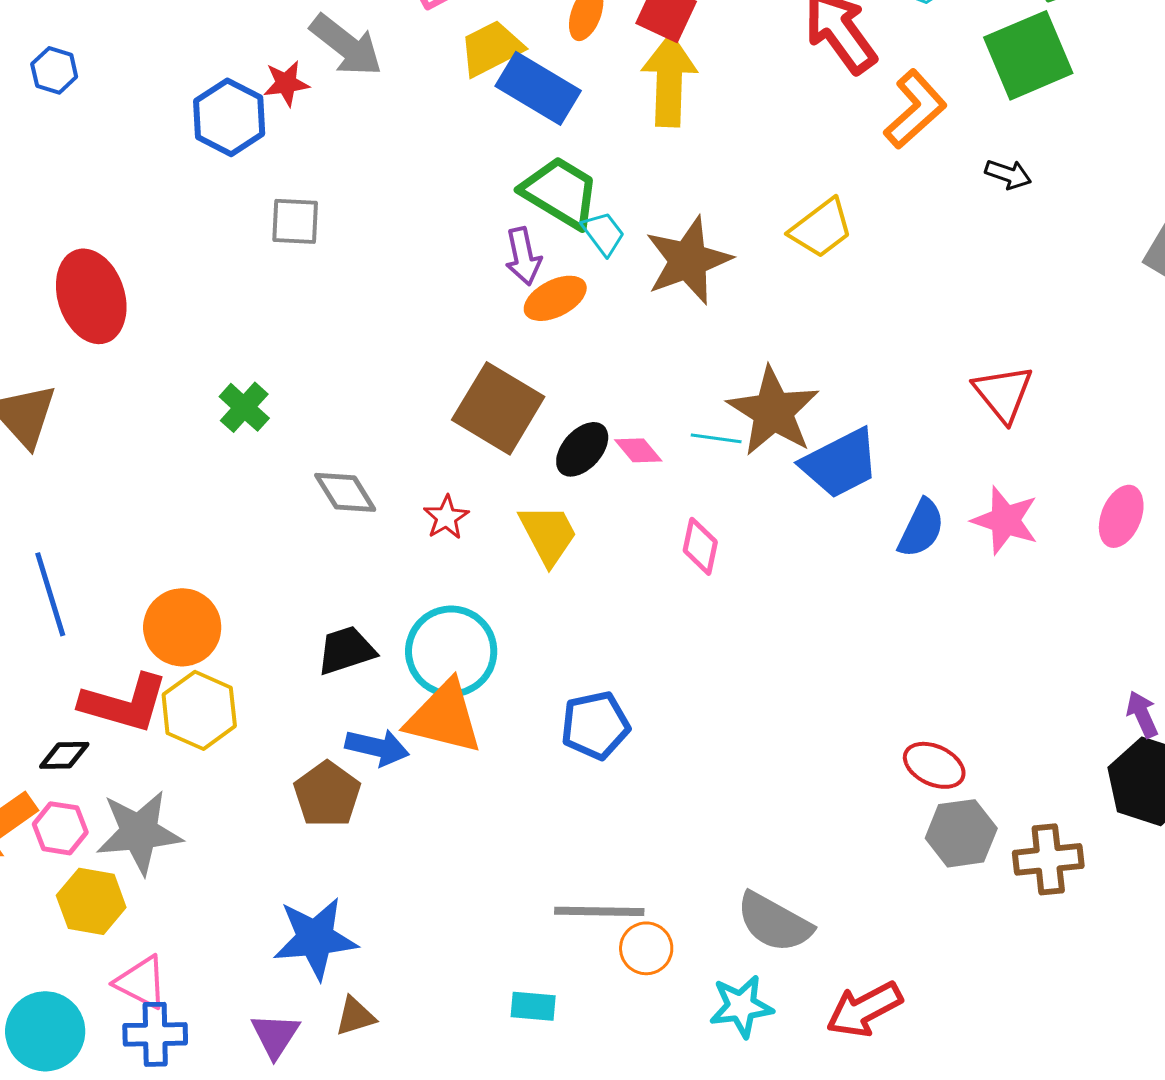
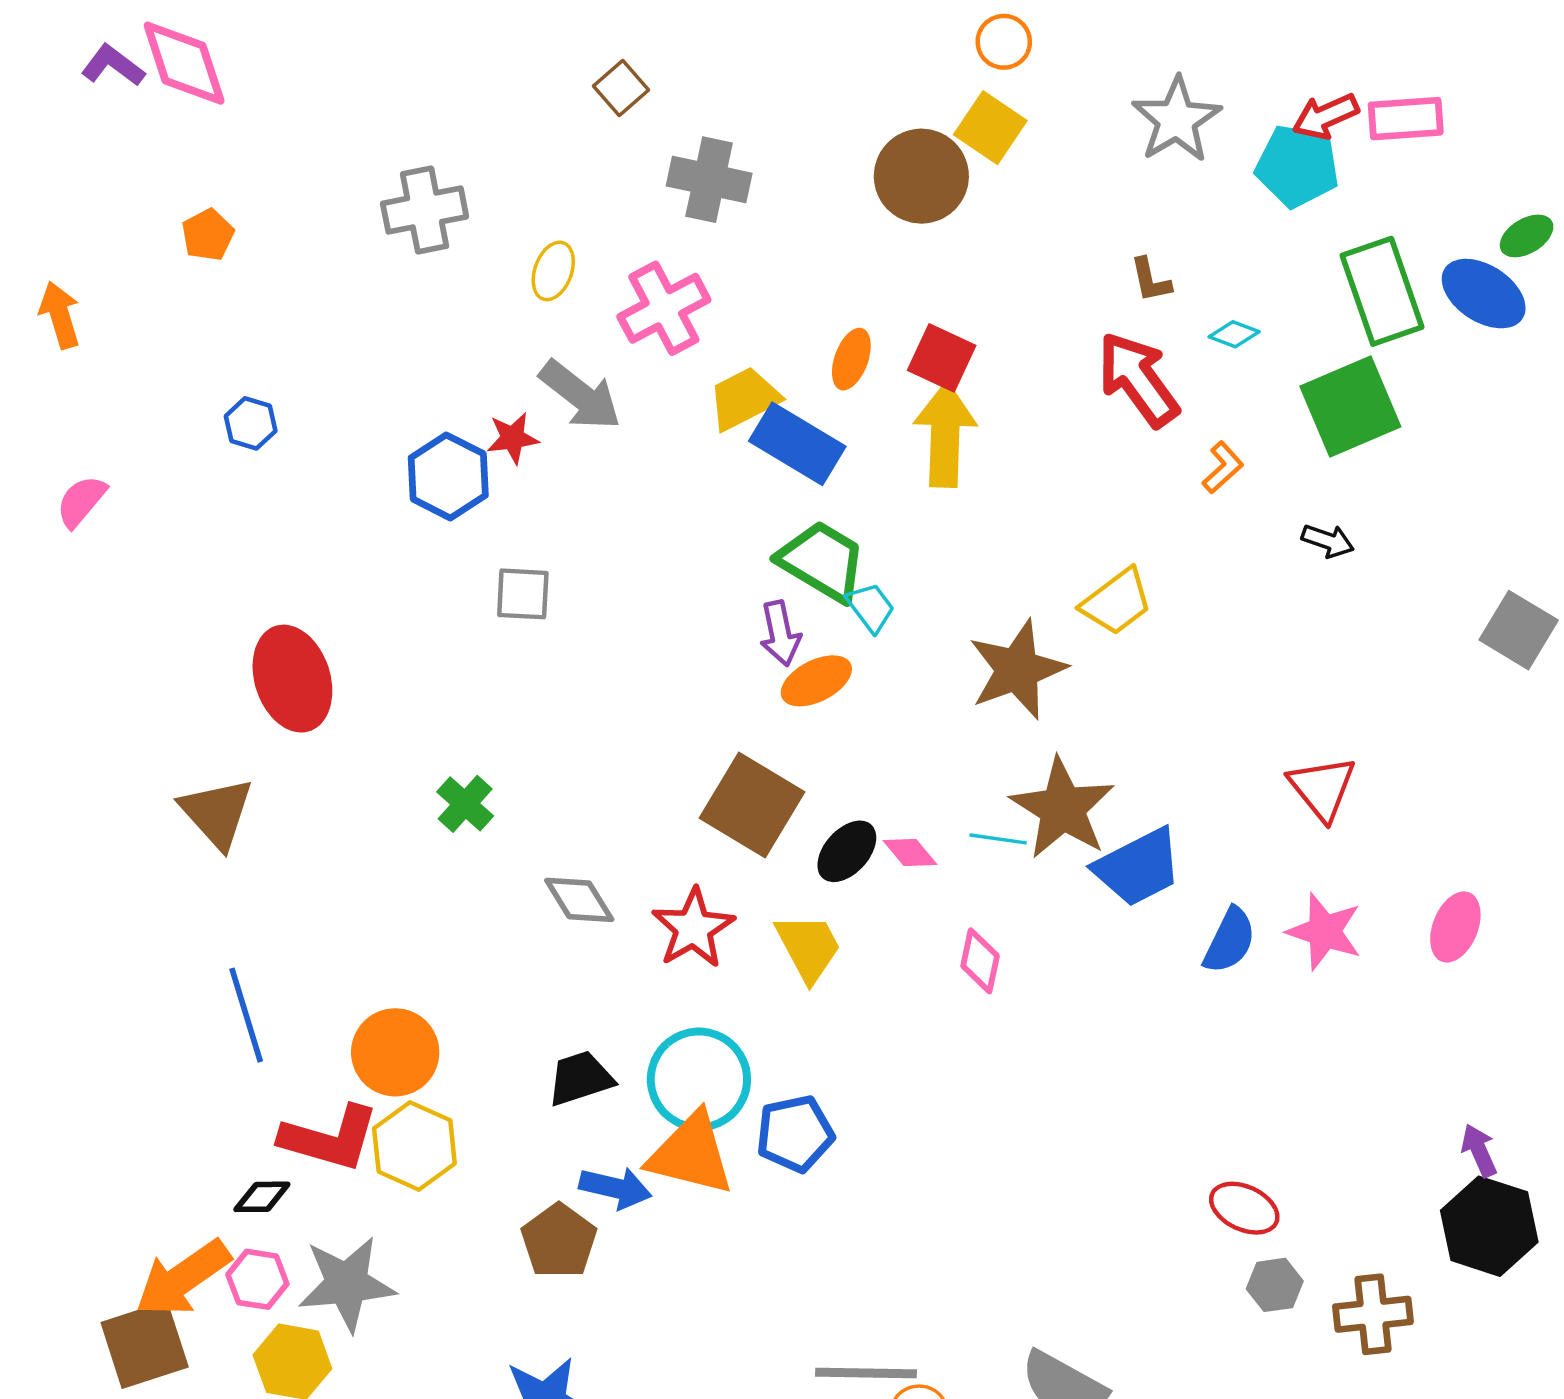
orange L-shape: (915, 109) -> (1223, 467), size x0.6
brown star: (688, 260) -> (1017, 670), moved
red star: (446, 517) -> (693, 928), size x1.6
blue pentagon: (595, 725) -> (795, 1134), moved
gray hexagon: (961, 833) -> (1275, 1285), size x0.7

